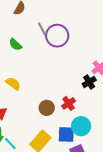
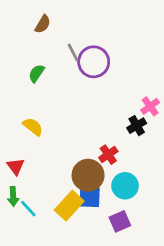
green semicircle: (15, 45) -> (36, 73), turned 80
brown circle: (47, 108) -> (88, 175), moved, size x1.5
blue square: (66, 134) -> (90, 197), moved

